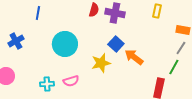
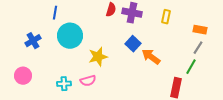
yellow rectangle: (157, 11) -> (166, 17), moved
cyan circle: (65, 44) -> (70, 36), moved
yellow star: (101, 63) -> (98, 57), moved

